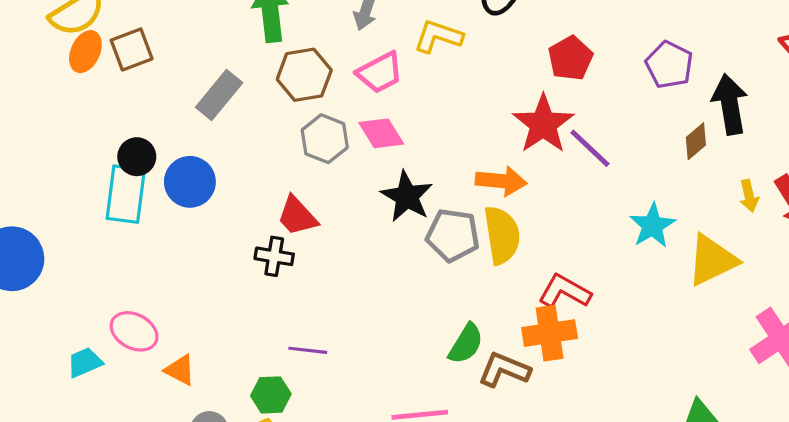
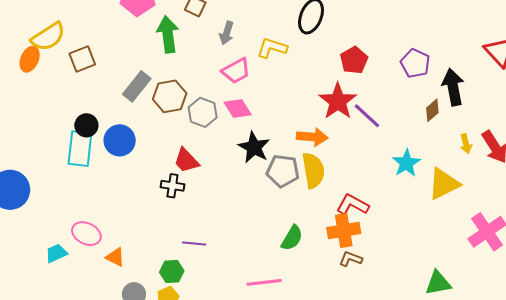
orange ellipse: (85, 52) -> (30, 59), moved
brown hexagon: (304, 75) -> (170, 96), moved
brown L-shape: (504, 370) -> (351, 259), moved, size x0.7

